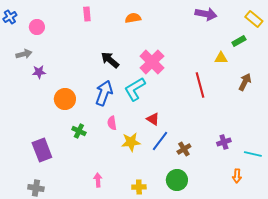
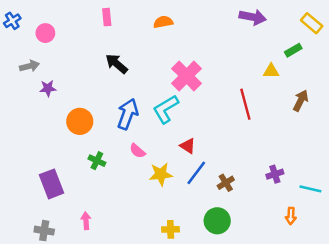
black arrow: (110, 60) -> (117, 64), moved
pink semicircle: (112, 123) -> (137, 151), turned -40
pink arrow: (98, 180) -> (86, 221), moved

